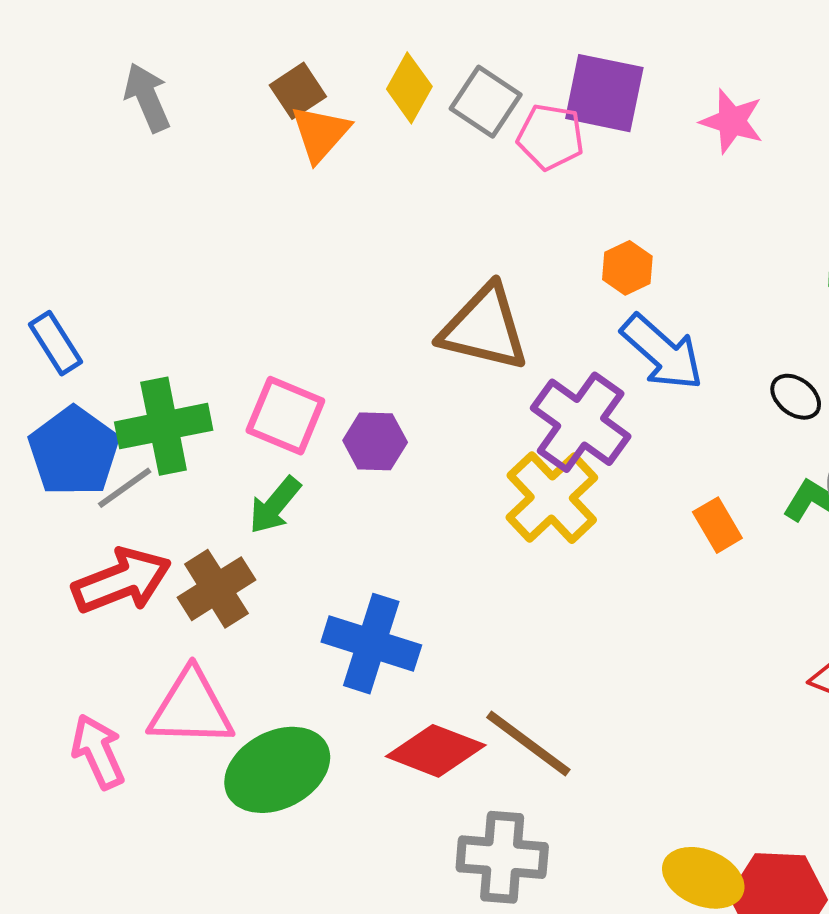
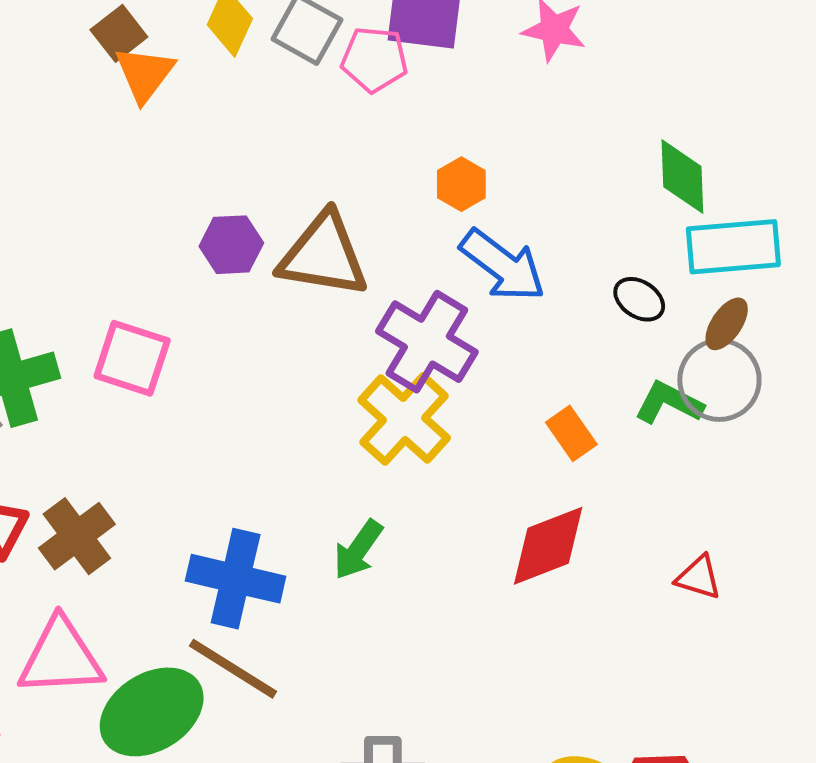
purple hexagon: (375, 441) -> (231, 245), moved
green arrow: (275, 505) -> (358, 550), moved
brown line: (528, 744) -> (233, 669), moved
red diamond: (436, 751) -> (548, 546), moved, turned -38

